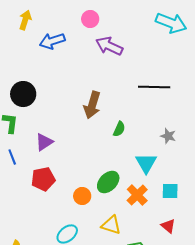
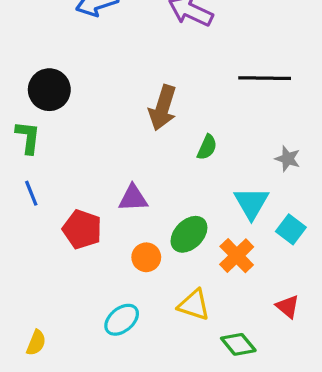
purple triangle: (44, 142) -> (133, 198), moved, turned 30
red pentagon: (43, 179) -> (82, 229), turned 30
cyan square: (170, 191) -> (291, 229), moved, turned 36

